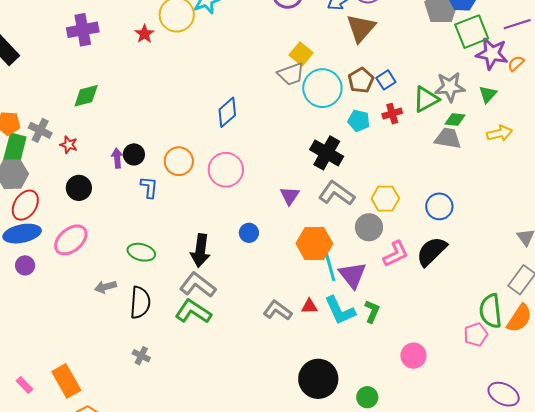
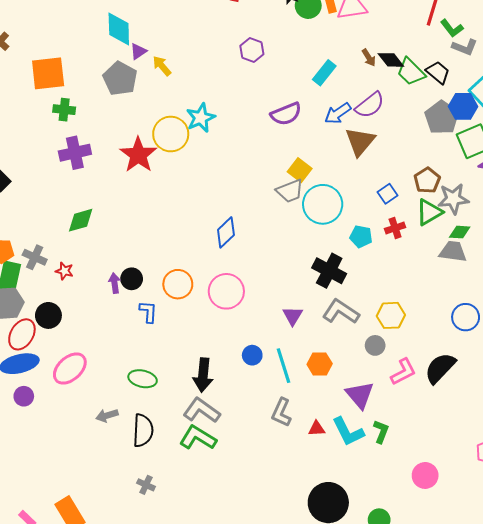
red star: (144, 34) -> (138, 155), size x1.8
brown pentagon: (361, 80) -> (427, 180), moved
black circle: (79, 188) -> (48, 315), moved
blue circle: (439, 206) -> (466, 317), moved
gray circle: (369, 227) -> (375, 345), size x0.7
orange hexagon: (314, 244) -> (320, 364), size x0.7
cyan line: (329, 264) -> (284, 366), moved
gray L-shape: (278, 310) -> (281, 412), moved, turned -100

